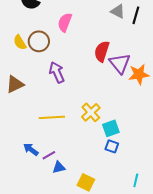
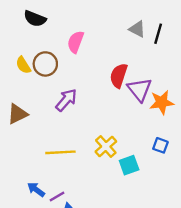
purple arrow: (57, 72) -> (66, 100), turned 65
blue square: (112, 146) -> (160, 145), moved

